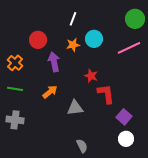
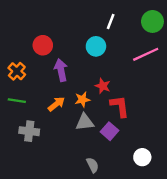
white line: (73, 19) -> (111, 21), moved
cyan circle: (94, 39) -> (96, 46), moved
orange star: (73, 45) -> (82, 100), moved
purple square: (124, 117) -> (110, 131), moved
gray cross: (15, 120) -> (29, 131), moved

